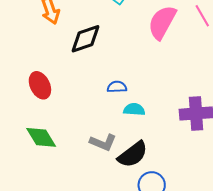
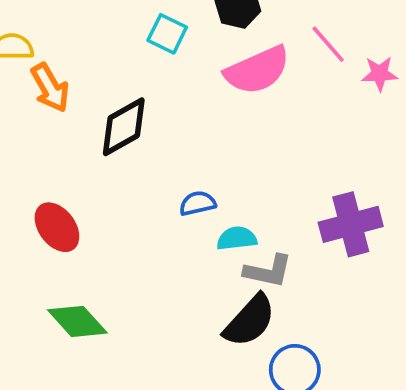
pink semicircle: (162, 22) -> (257, 70), turned -132
gray L-shape: (103, 142) -> (268, 271), moved

